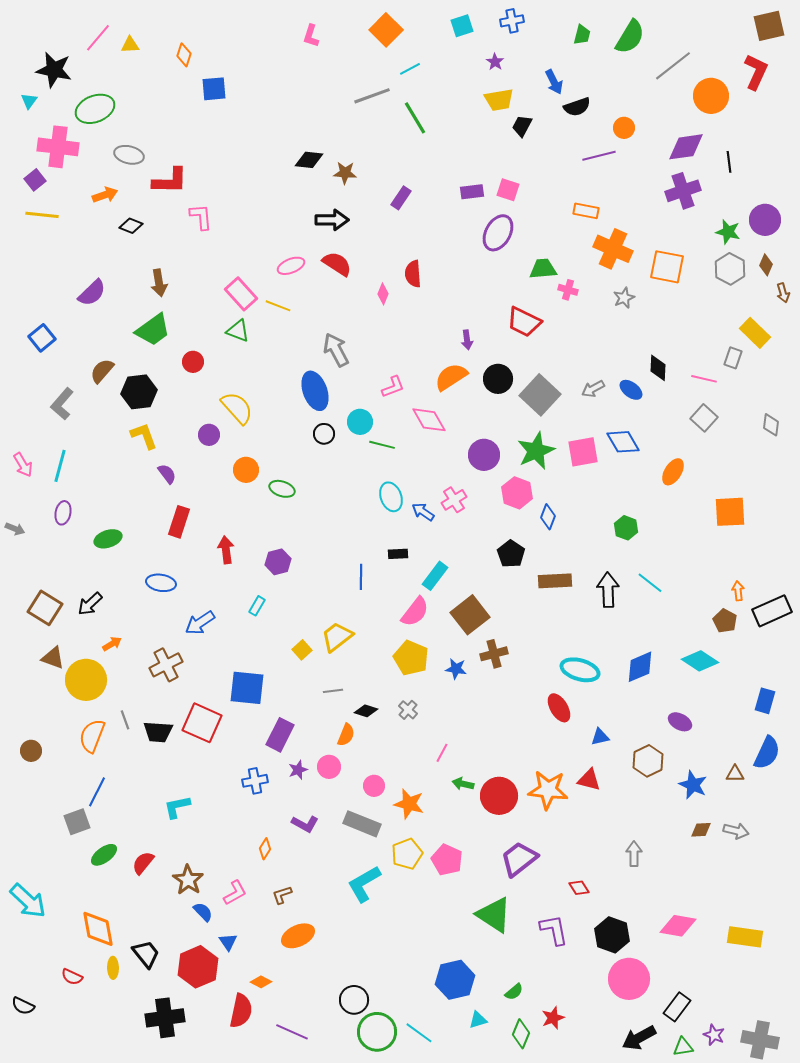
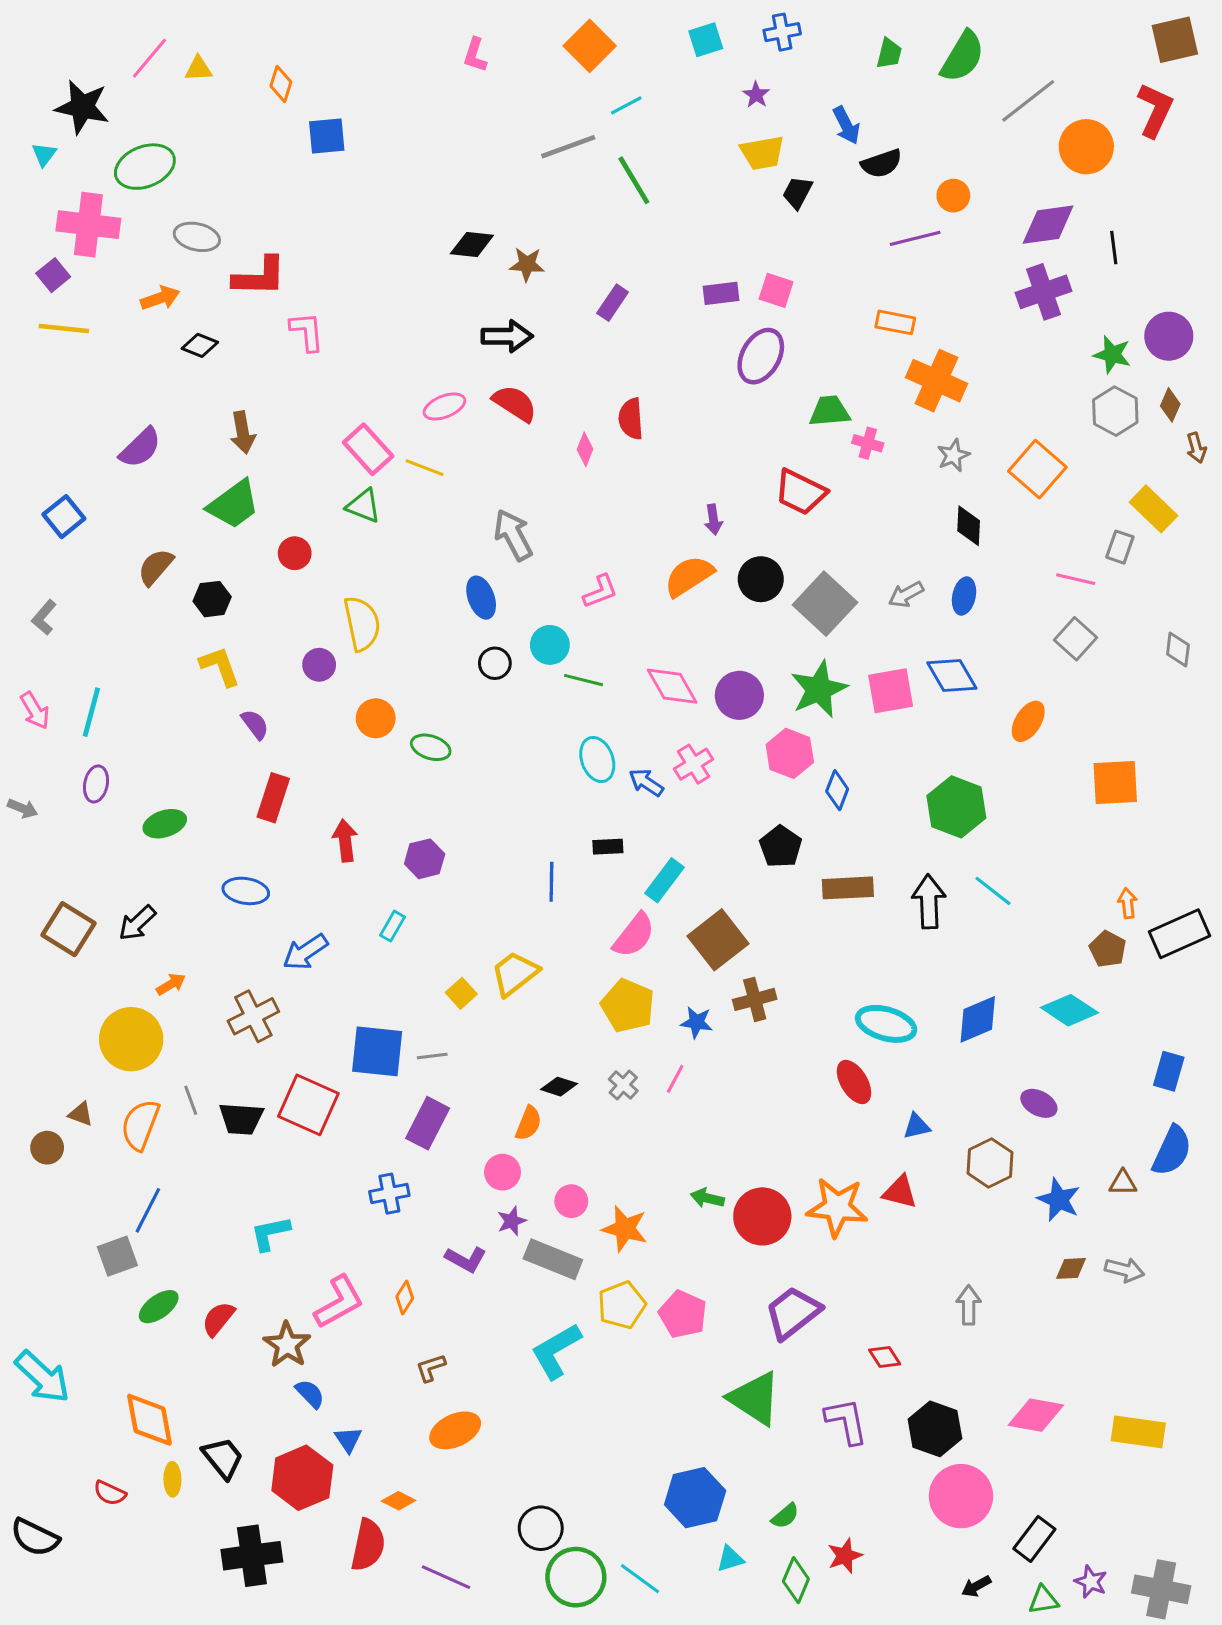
orange square: (667, 267) -> (1037, 469), moved, turned 30
black diamond: (658, 368) -> (969, 526), moved
blue ellipse: (631, 390) -> (964, 596), turned 65
blue ellipse: (315, 391) -> (481, 598), size x0.7
black hexagon: (139, 392) -> (212, 599), size x0.7
gray L-shape: (62, 404) -> (44, 617), moved, size x0.7
yellow semicircle: (237, 408) -> (362, 624), turned 30
pink diamond: (429, 420) -> (672, 686), moved
green hexagon: (626, 528) -> (956, 807), size x1.6
brown triangle: (53, 658) -> (81, 1114), moved, size x0.7
gray line: (333, 691) -> (432, 1056), moved
pink line: (442, 753) -> (675, 1079), moved
purple star: (298, 770) -> (512, 1221), moved
pink L-shape: (235, 893) -> (339, 1302), moved, size x1.4
black semicircle: (23, 1006) -> (35, 1537), size x1.4
black arrow: (639, 1038) -> (976, 1586), size x0.6

